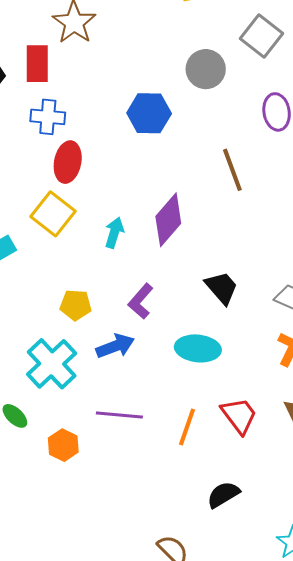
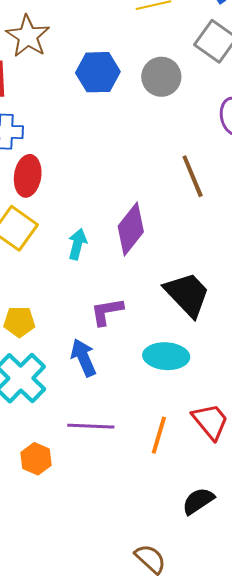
blue hexagon: (149, 113) -> (98, 72), moved
black trapezoid: (222, 288) -> (187, 294), size x1.4
purple L-shape: (141, 301) -> (107, 312), turned 42
yellow pentagon: (76, 305) -> (19, 322), moved
blue arrow: (115, 346) -> (83, 358), turned -90

